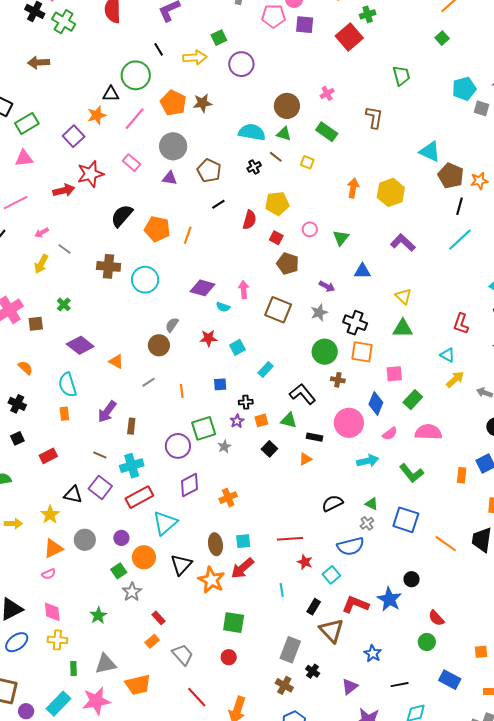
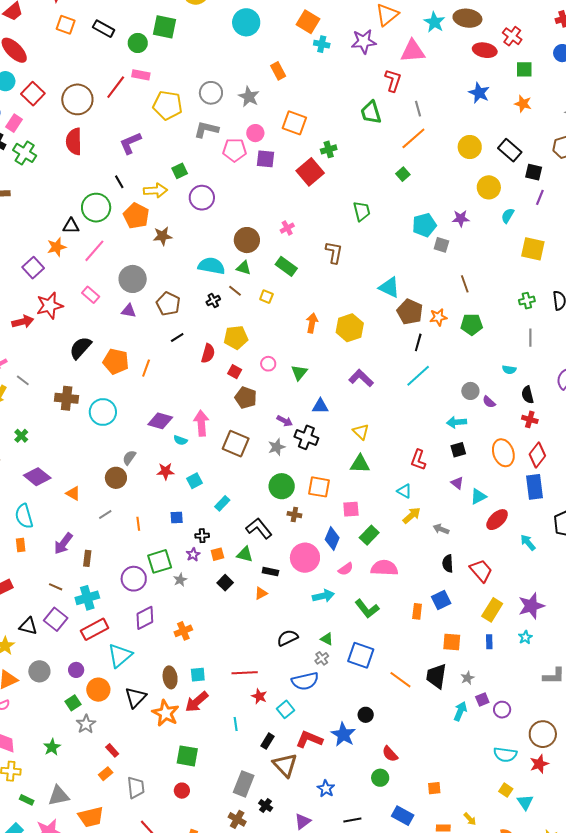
orange pentagon: (173, 103) -> (136, 216), moved
pink arrow: (244, 290) -> (201, 423), size x1.4
black cross: (355, 323) -> (306, 437), moved
gray trapezoid: (183, 655) -> (136, 787), turned 35
green rectangle: (74, 668) -> (27, 800), turned -64

